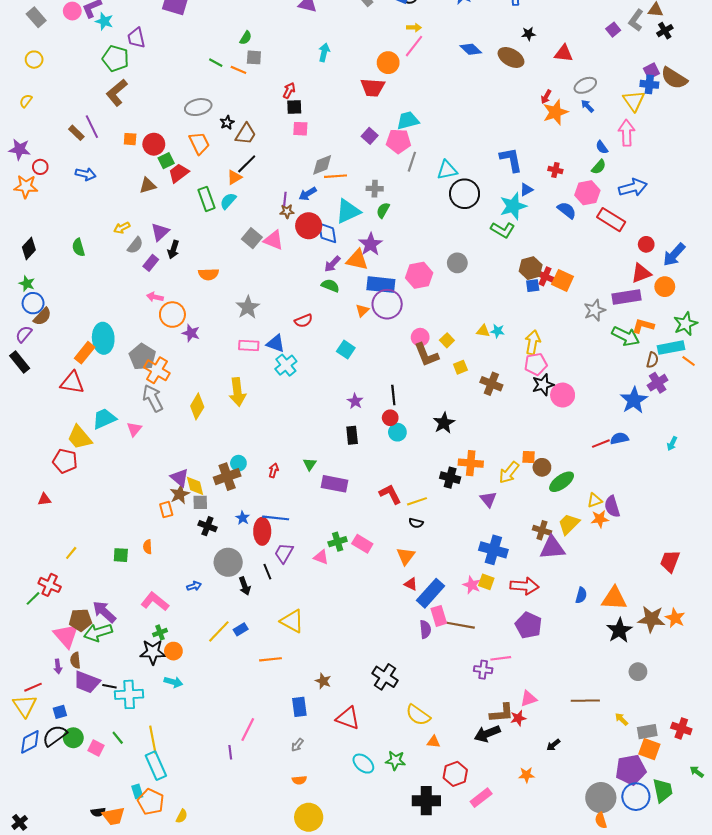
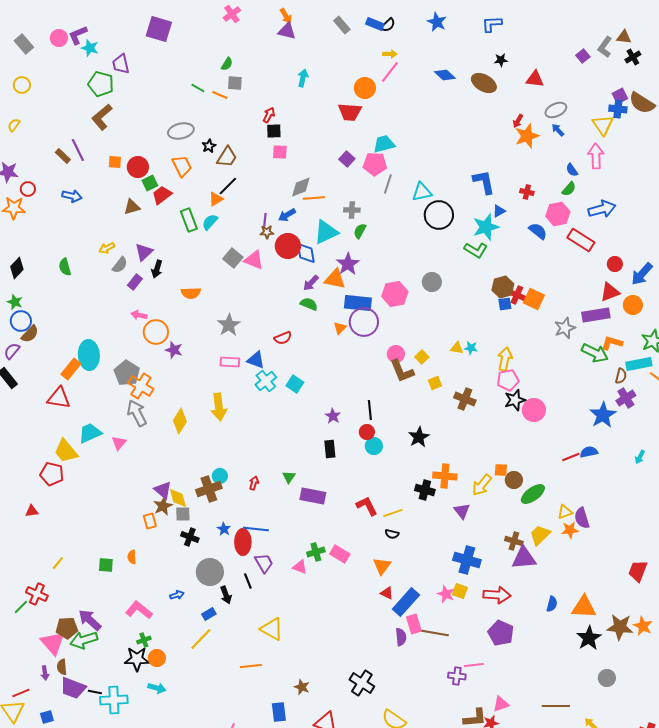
cyan square: (346, 350) -> (295, 384), moved
purple trapezoid: (284, 553) -> (264, 563), turned 120
blue rectangle: (241, 629) -> (209, 614), moved

